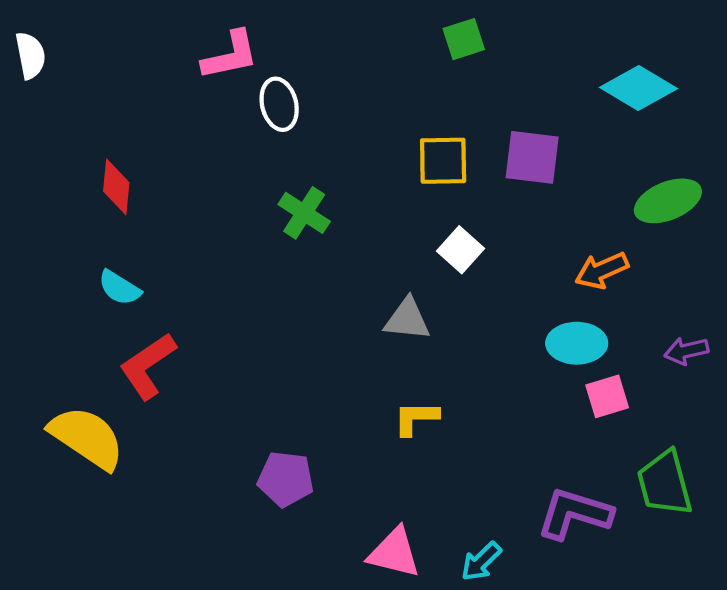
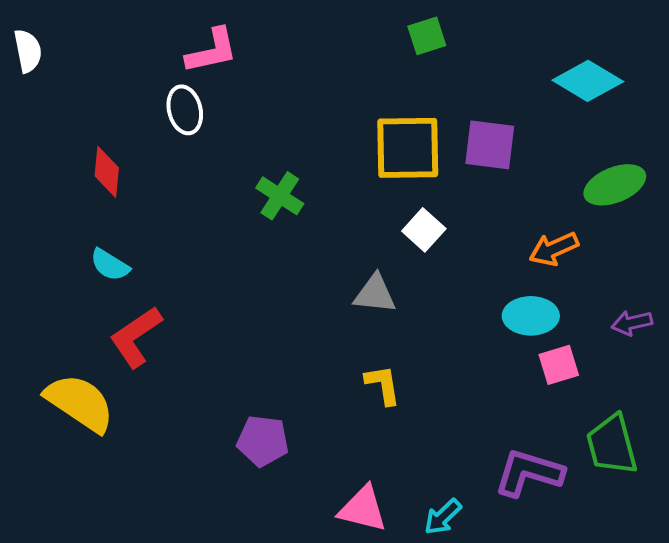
white ellipse: (279, 104) -> (185, 110), moved
yellow square: (443, 161) -> (408, 148), size x1.4
yellow L-shape: (416, 418) -> (383, 385), turned 81

